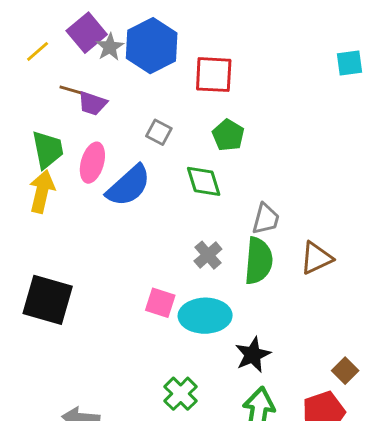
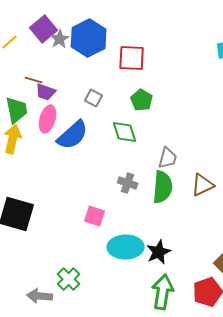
brown line: (72, 90) -> (34, 80), moved
purple trapezoid: (92, 103) -> (46, 92), moved
gray cross: (208, 255) -> (128, 183), turned -30
cyan ellipse: (205, 316) -> (126, 247), moved
green cross: (181, 394) -> (69, 279), moved

